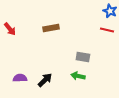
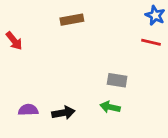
brown rectangle: (51, 28) -> (72, 20), moved
black arrow: (45, 80) -> (63, 113), turned 35

